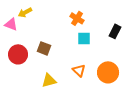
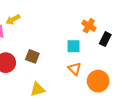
orange cross: (77, 18) -> (89, 26), moved
orange triangle: (79, 70) -> (74, 69), moved

